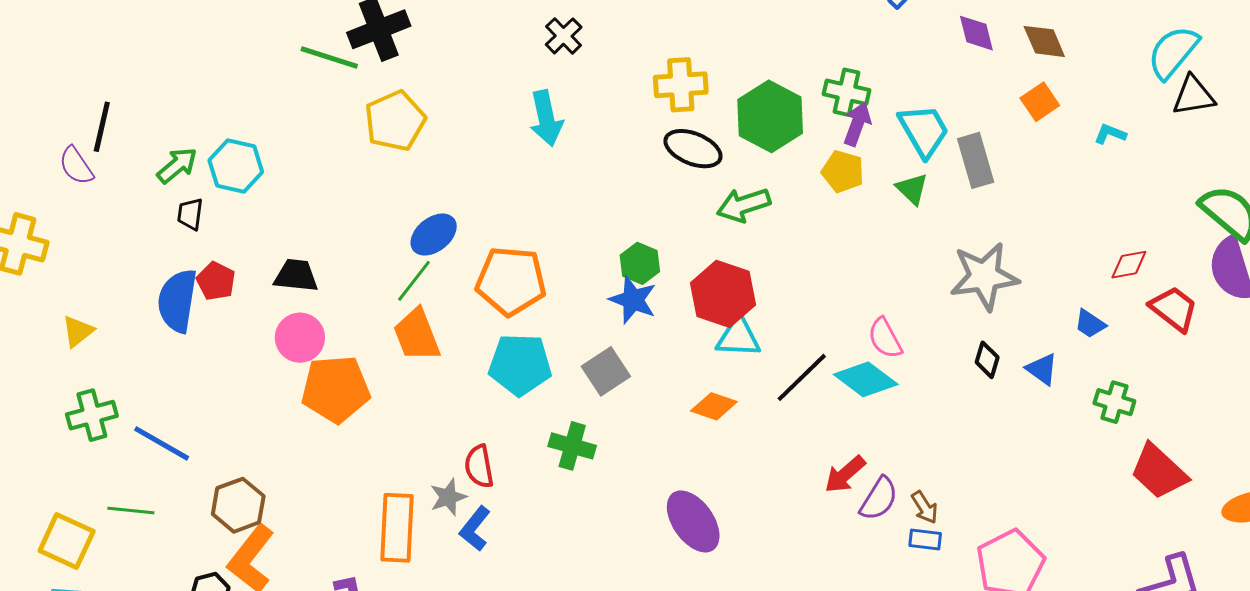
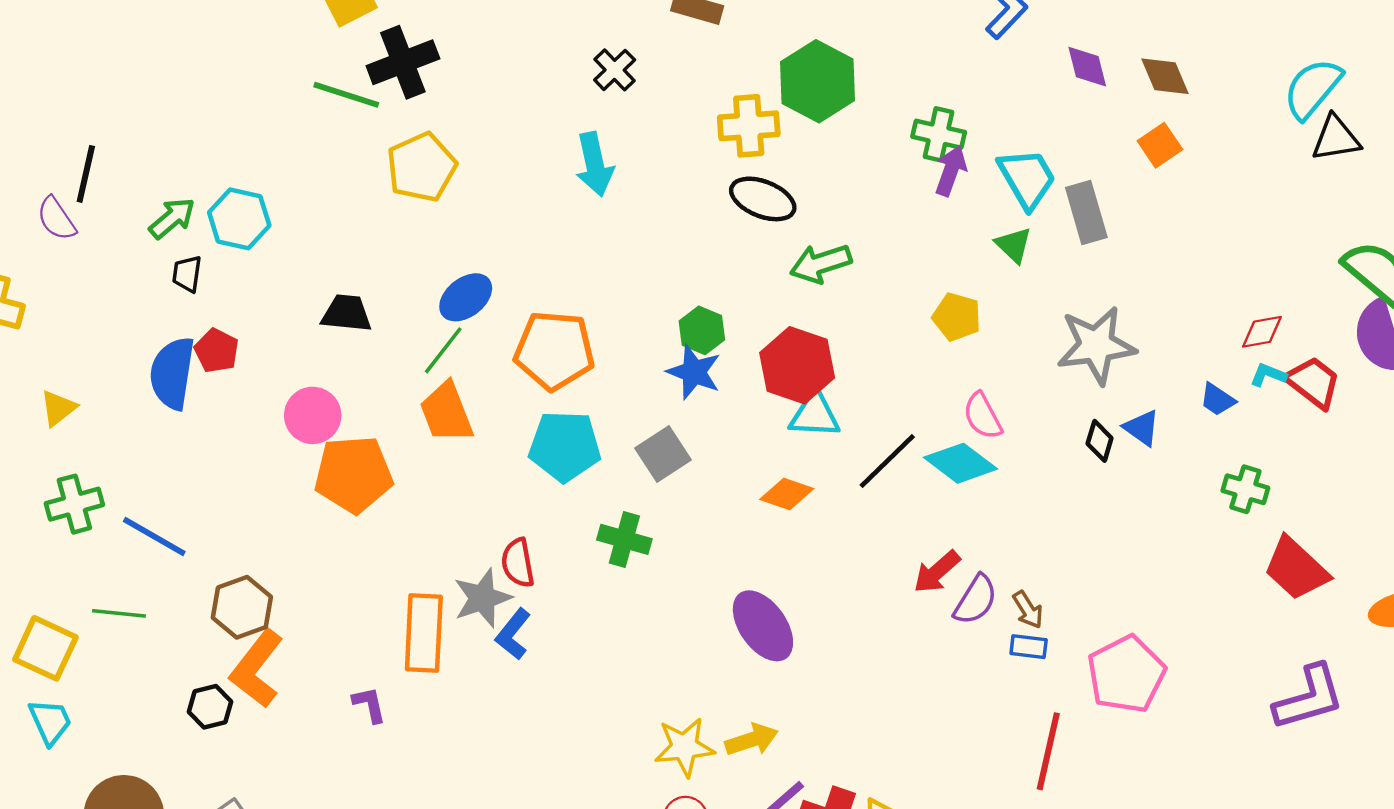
green hexagon: (770, 116) -> (818, 81), moved
cyan L-shape: (1110, 134) -> (1268, 375), moved
yellow pentagon: (843, 172) -> (957, 317), moved
black trapezoid: (296, 276) -> (347, 313), moved
blue triangle: (1042, 369) -> (1142, 428), moved
gray star: (448, 497) -> (482, 598), size x1.4

